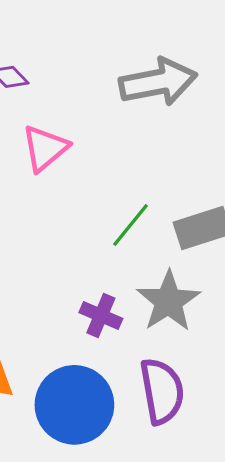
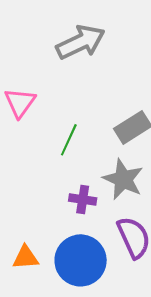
green line: (131, 225) -> (69, 140), moved

